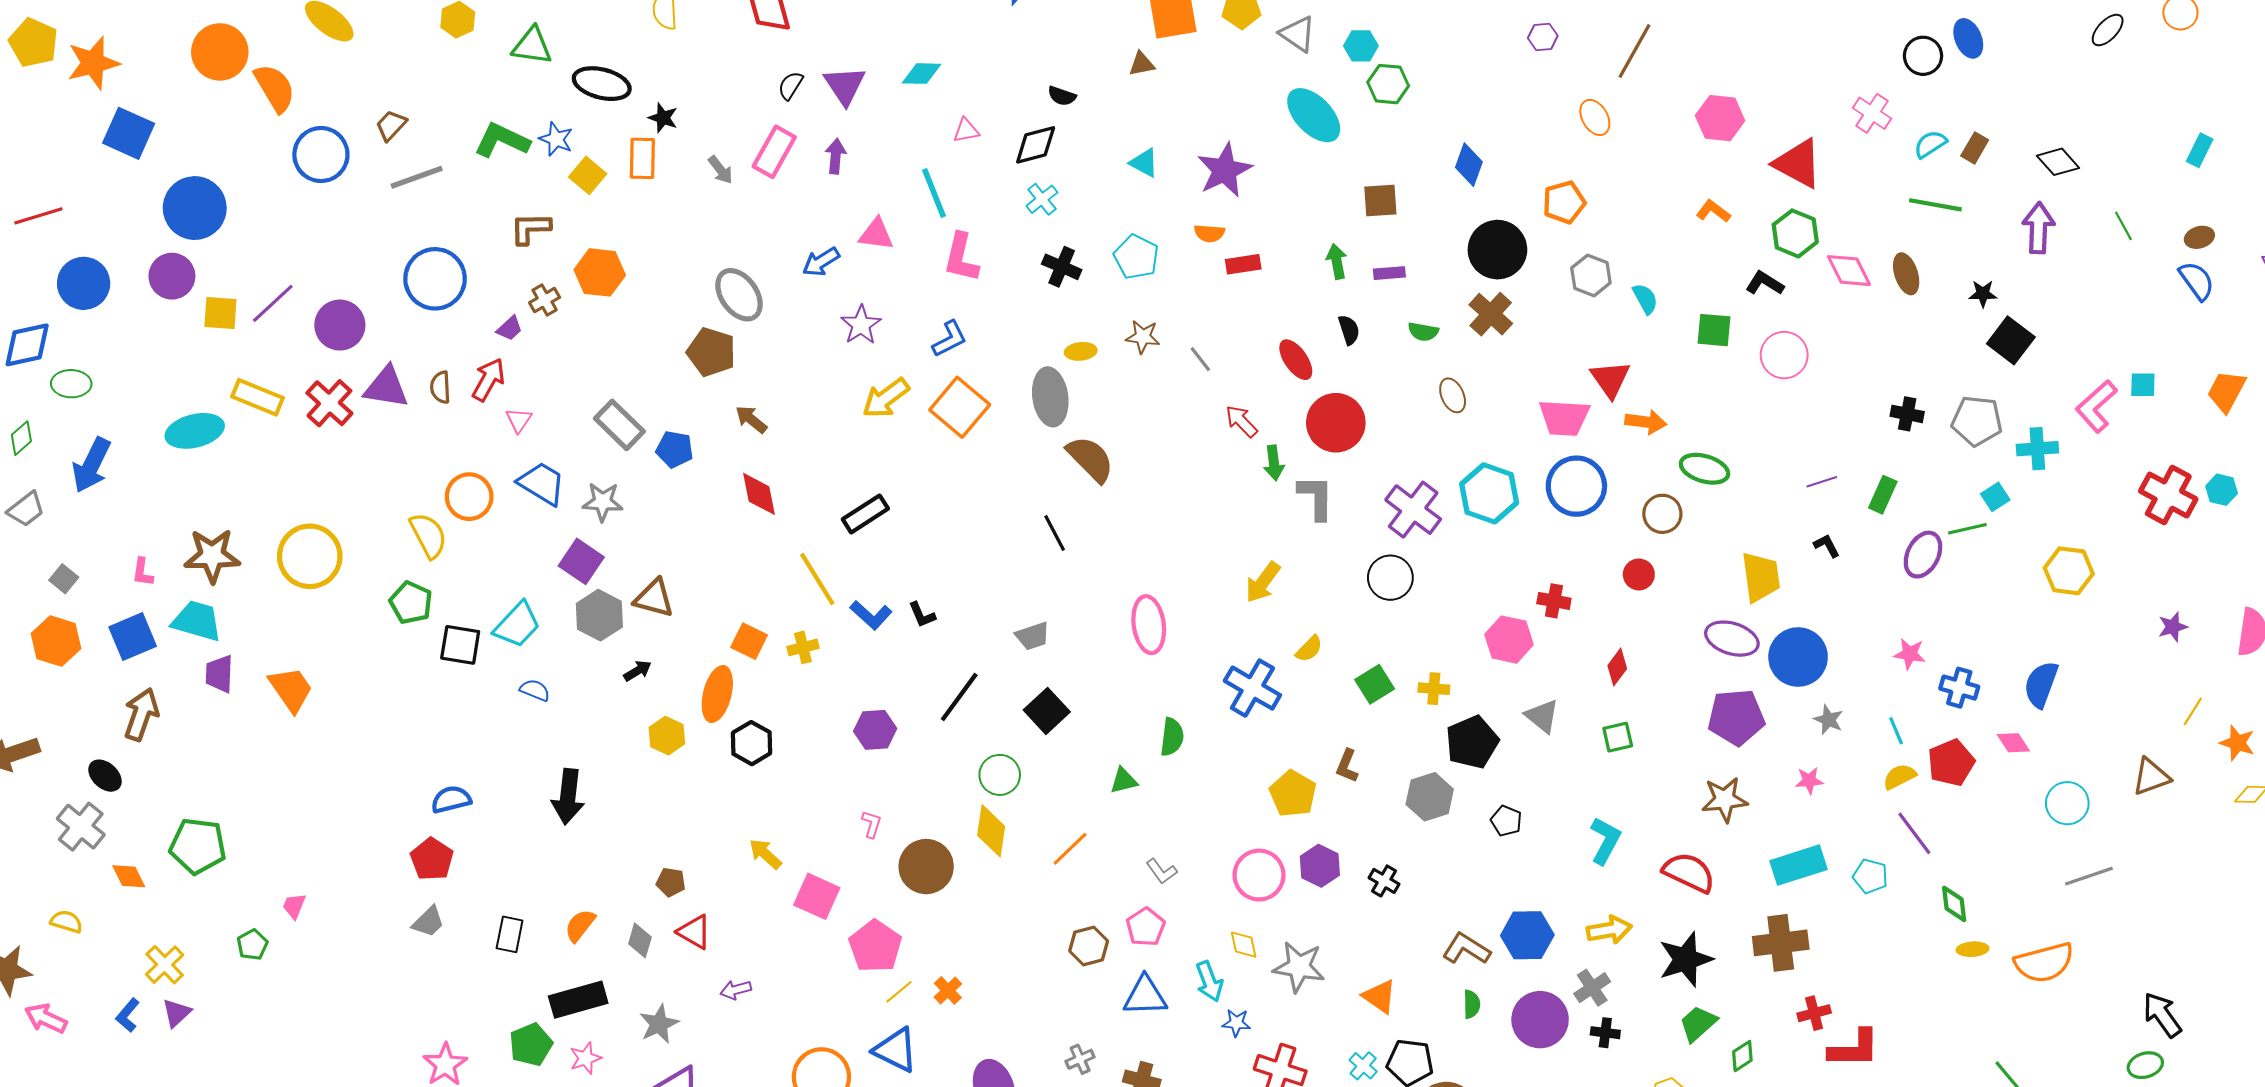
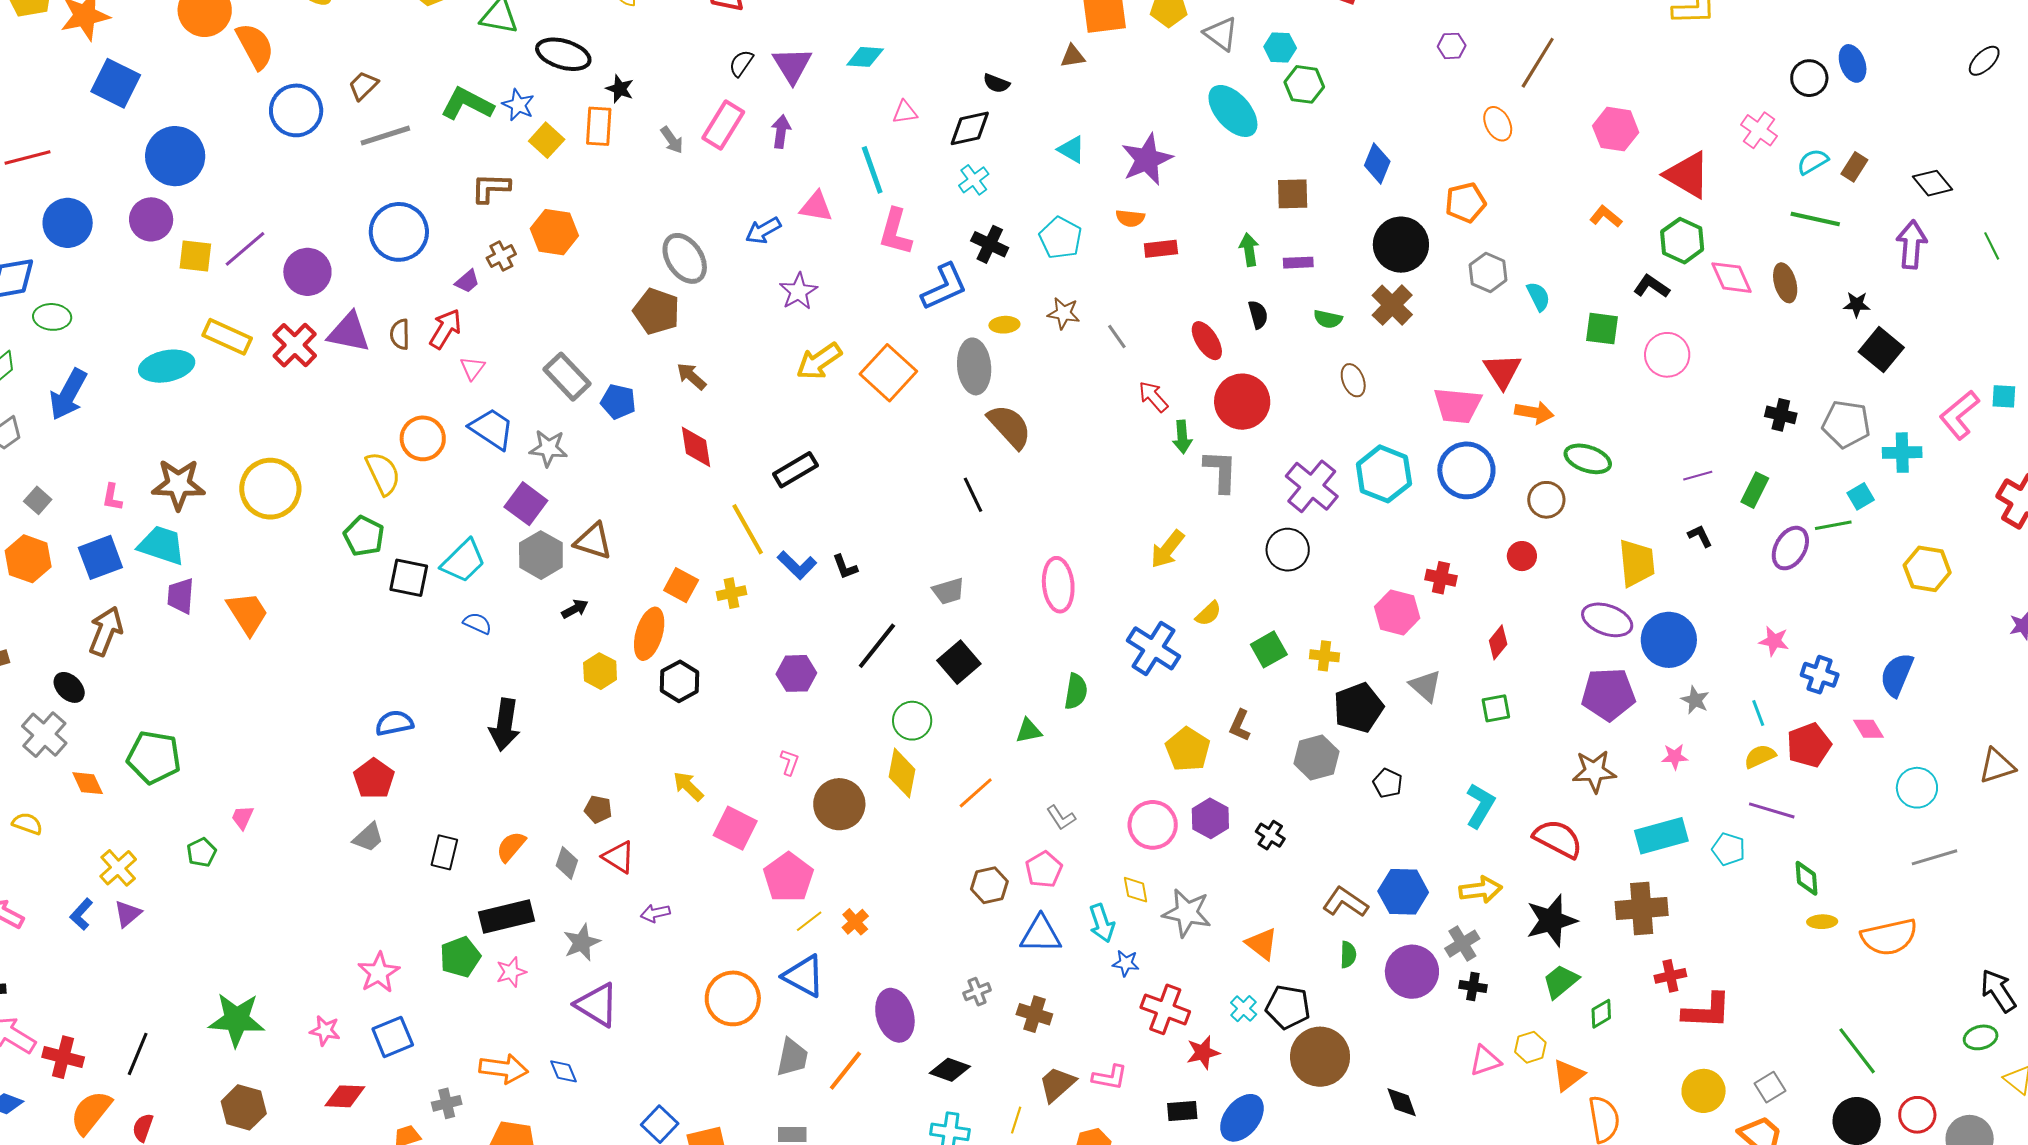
blue L-shape: (950, 339) -> (944, 287), moved, size x1.4
purple line: (1914, 833) -> (1772, 810), turned -39

